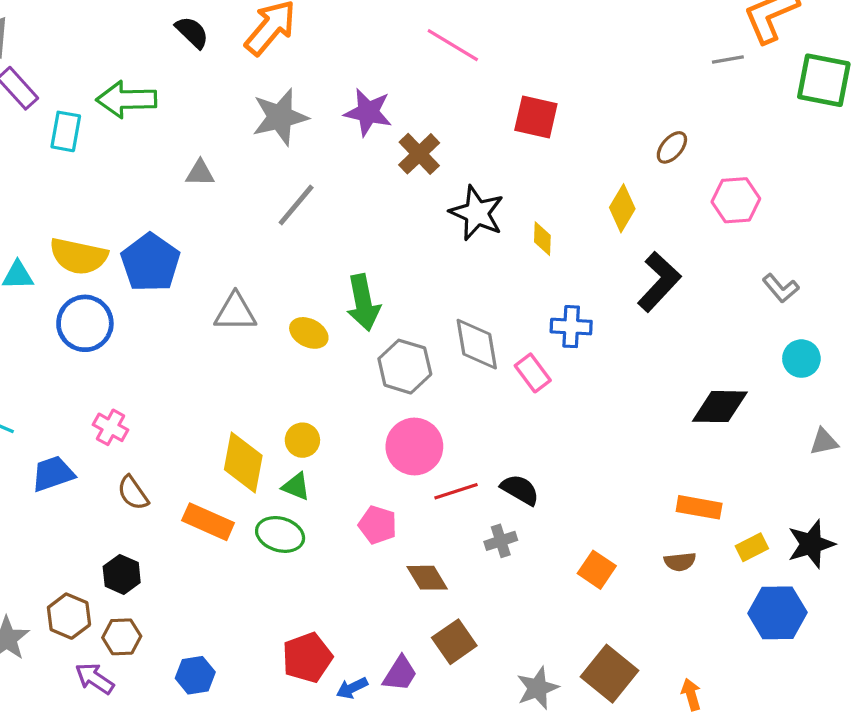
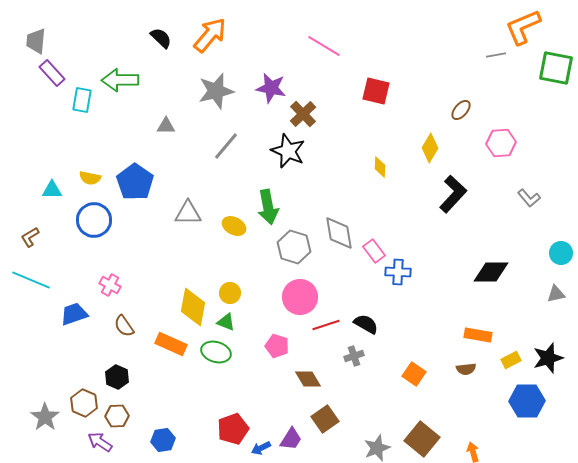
black star: (477, 213) -> (288, 151), moved
yellow semicircle: (79, 256) -> (90, 178), size x0.6
blue cross: (571, 327) -> (398, 272), moved
cyan circle: (801, 359) -> (561, 253), moved

